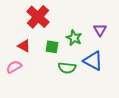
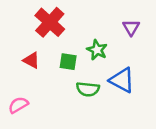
purple triangle: (100, 30) -> (131, 28), moved
pink semicircle: (14, 67) -> (18, 105), moved

